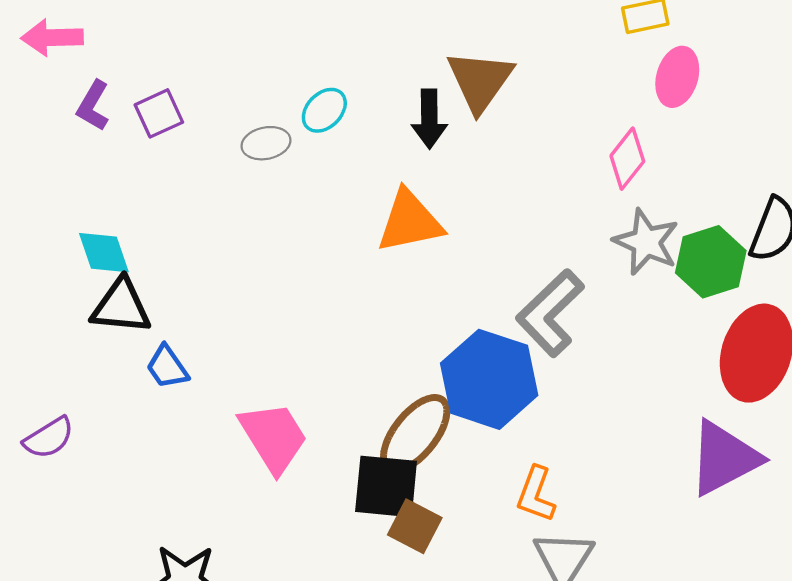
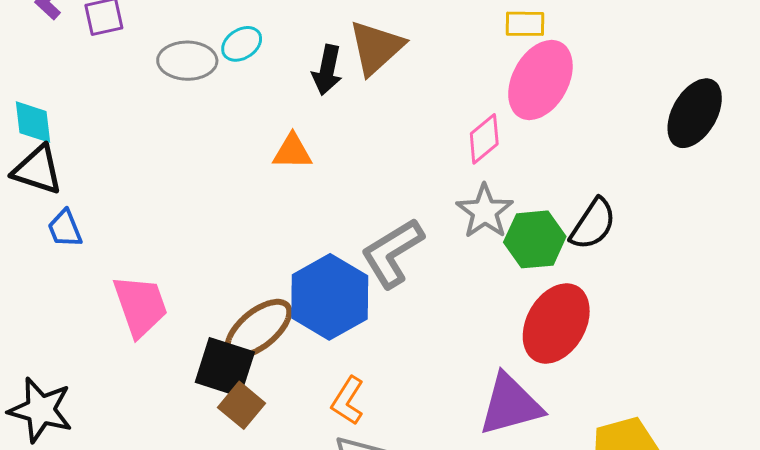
pink ellipse: (677, 77) -> (540, 80), size x1.6
gray ellipse: (266, 143) -> (187, 61), size x1.4
orange triangle: (410, 221) -> (292, 152), size x0.7

